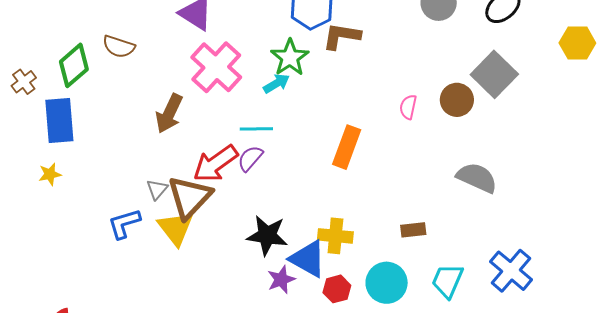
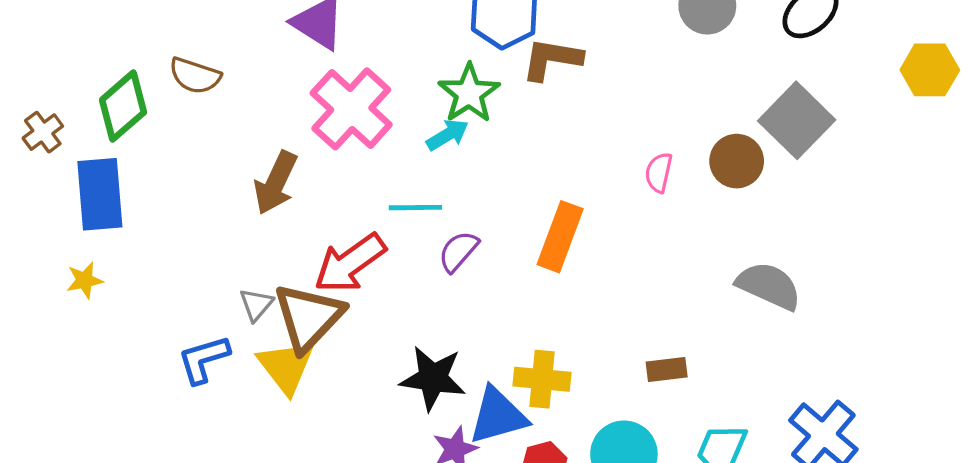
purple semicircle: (250, 158) -> (458, 251), moved
blue triangle: (308, 259) -> (498, 416), turned -45

